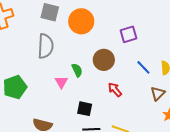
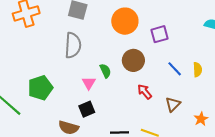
orange circle: (81, 21) -> (125, 21), moved
brown triangle: (158, 93) -> (173, 104), moved
black square: (85, 109) -> (87, 109), moved, turned -35

